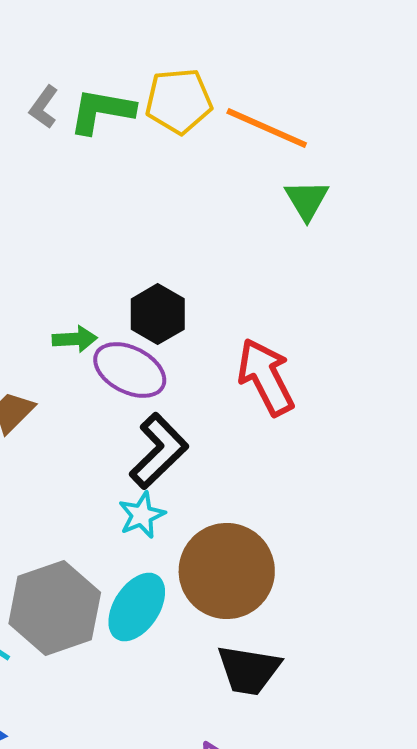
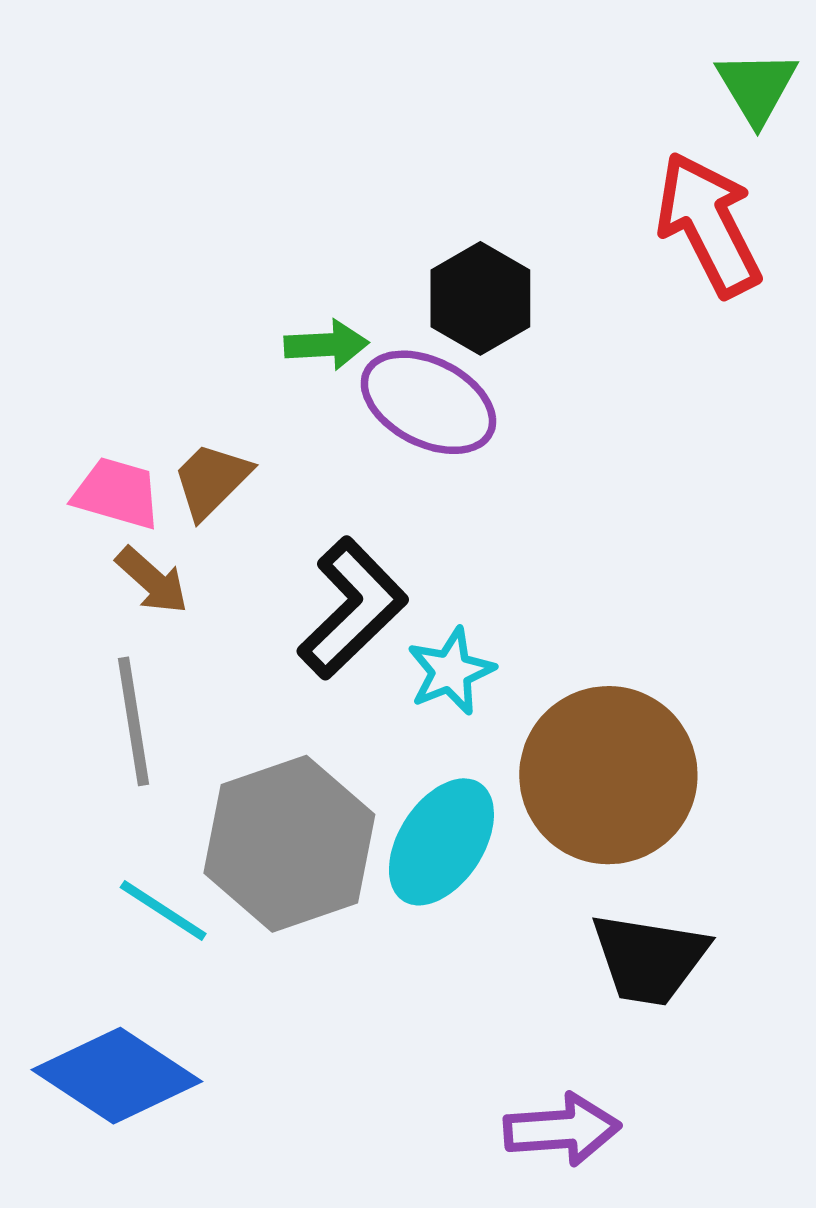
red arrow: (266, 377) -> (709, 224), moved
black L-shape: (159, 451) -> (352, 608), moved

